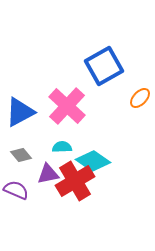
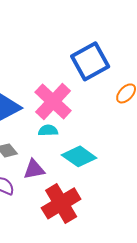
cyan semicircle: (62, 147) -> (48, 130), moved
red cross: (75, 181) -> (61, 203), moved

